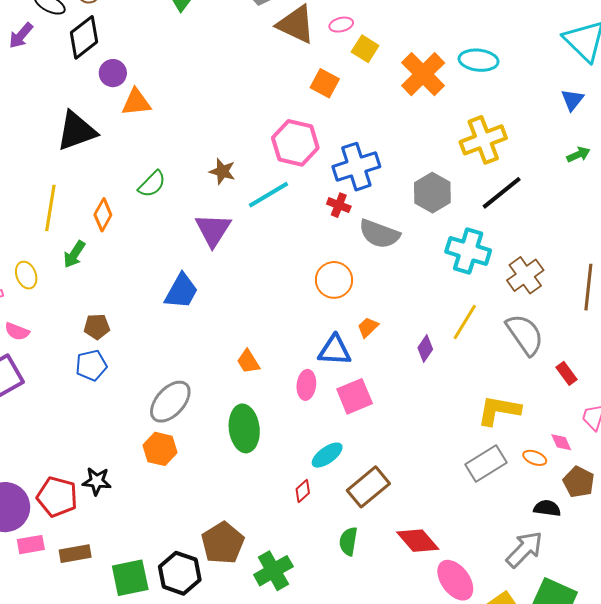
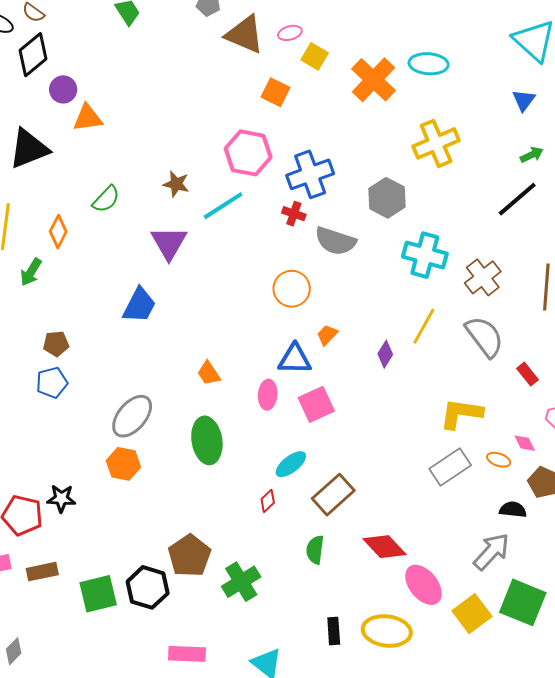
black line: (502, 193) -> (517, 199), moved

